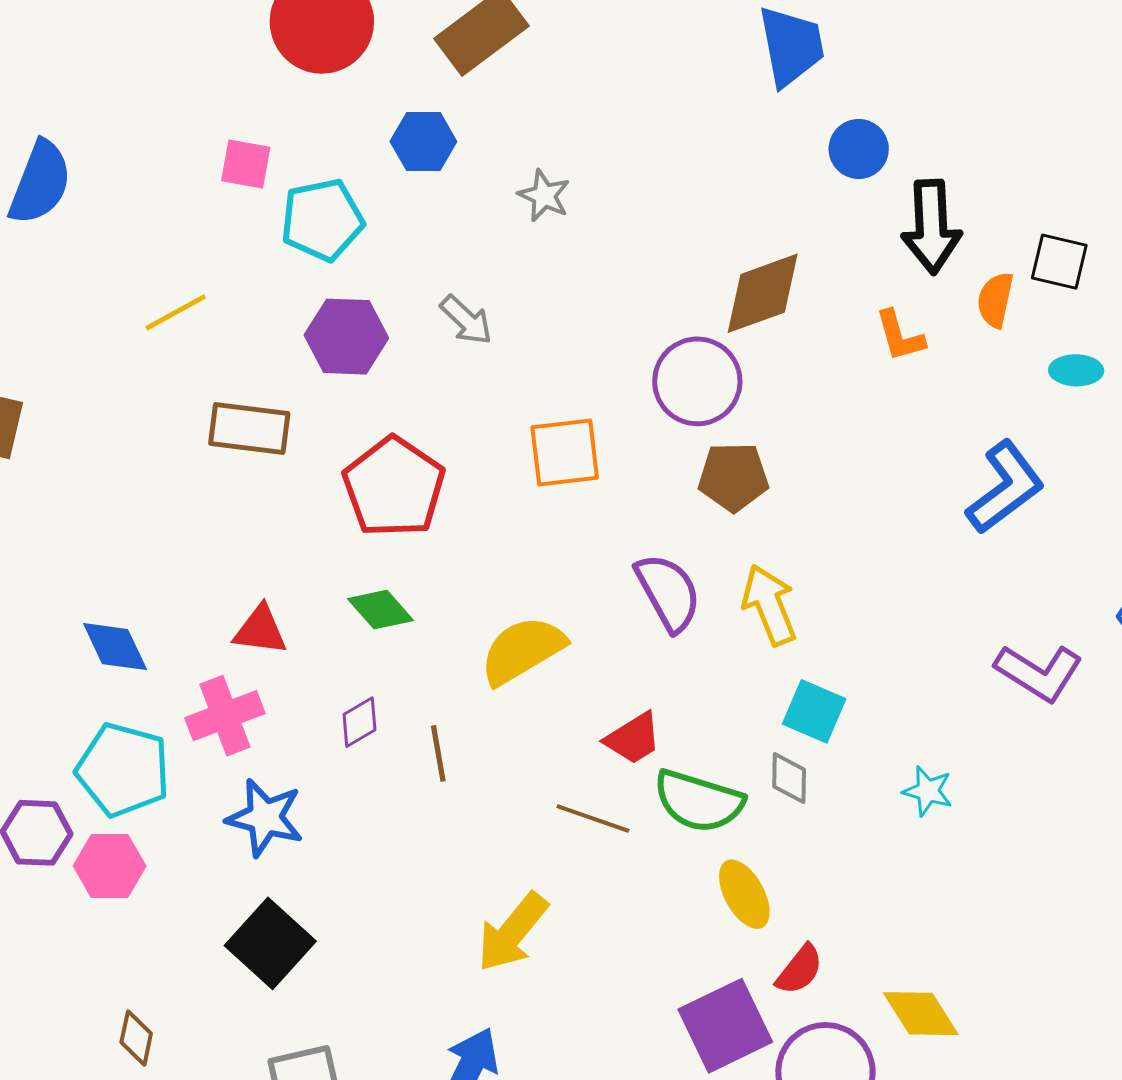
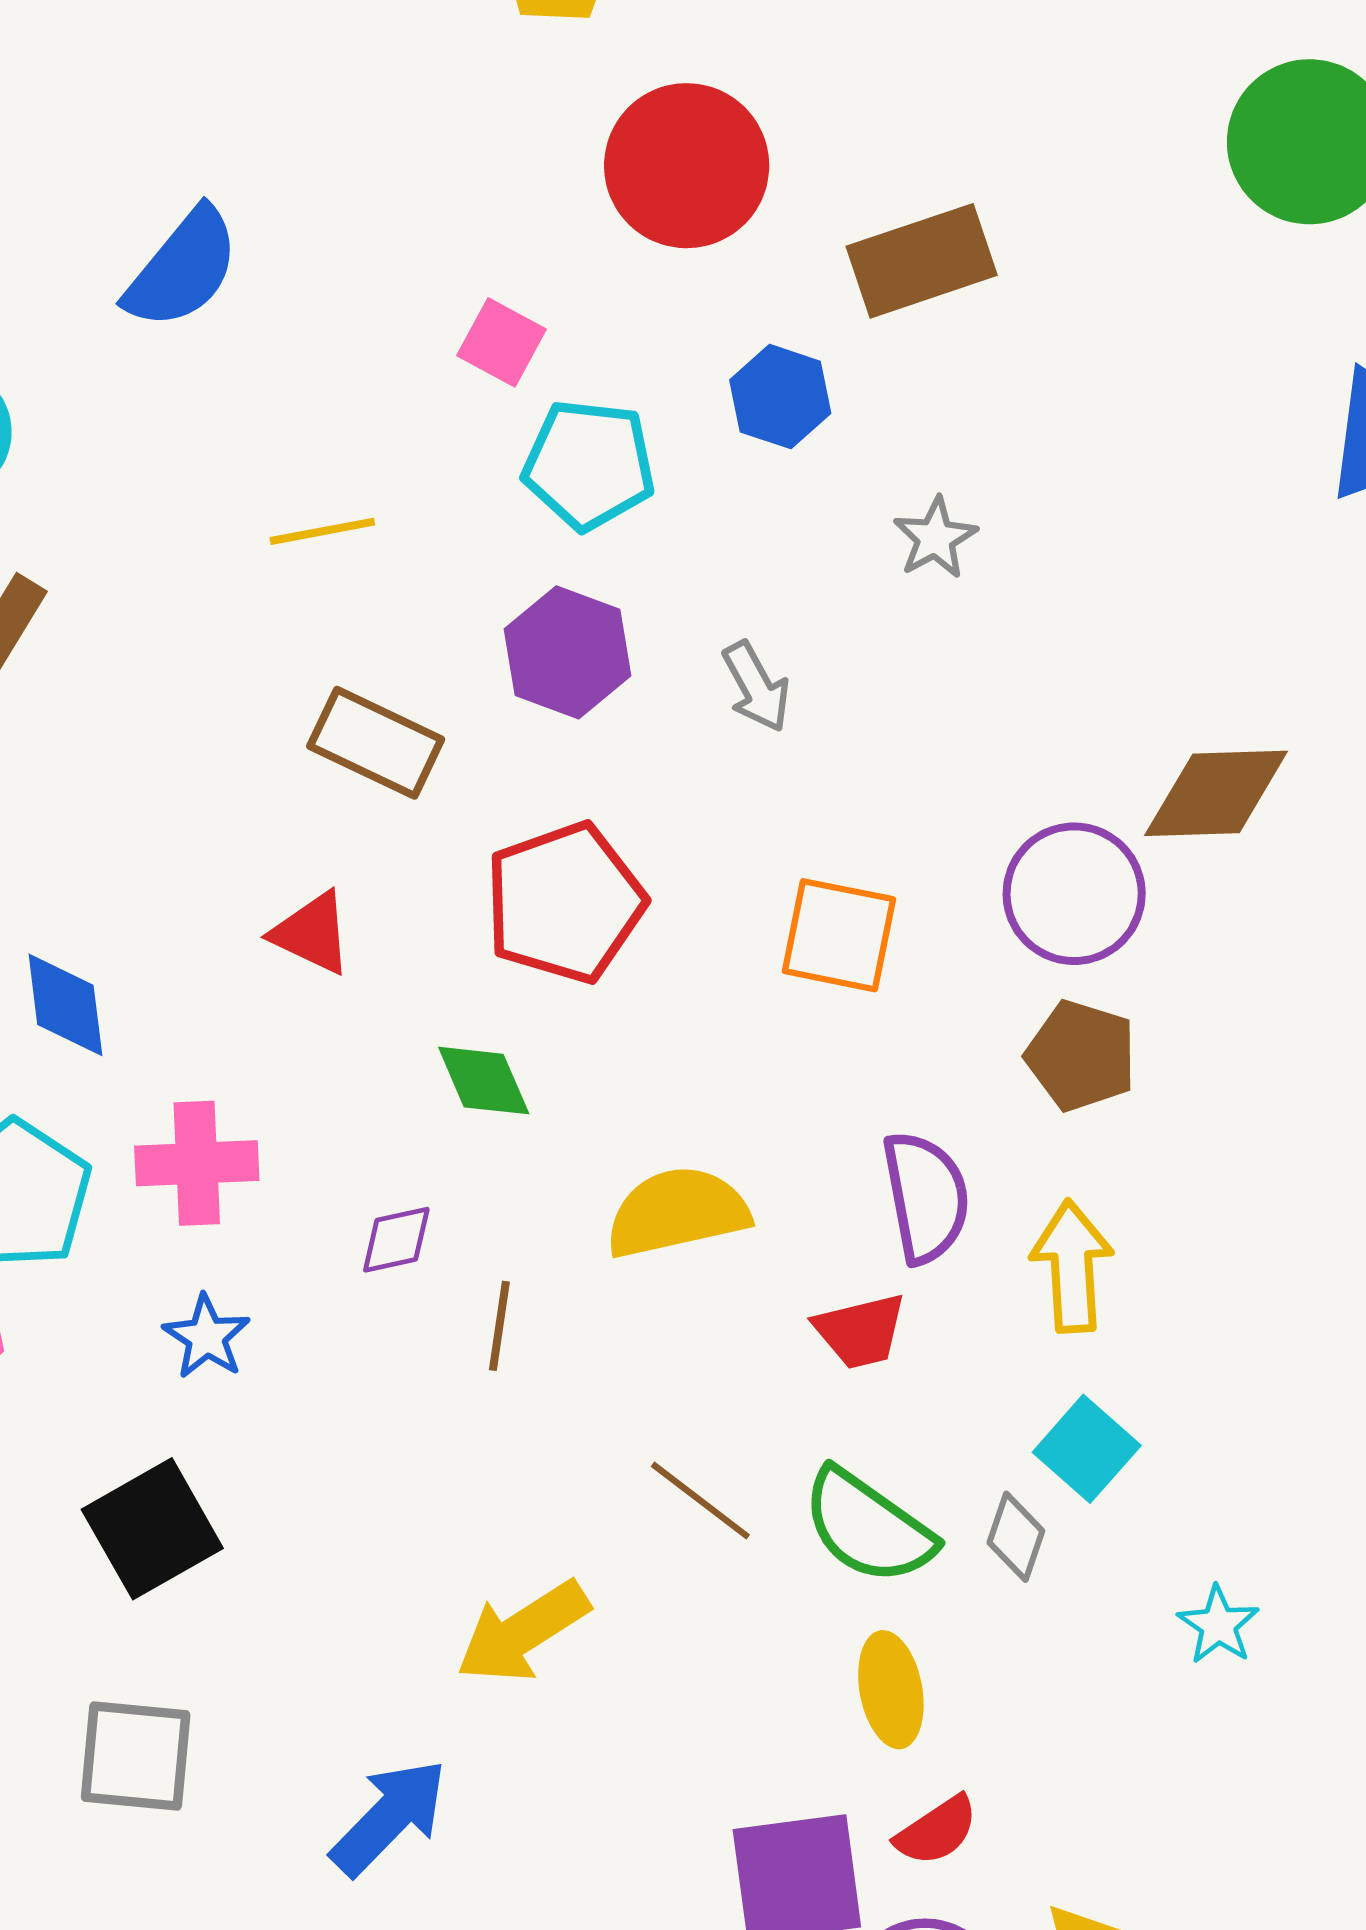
red triangle: (260, 630) -> (312, 933), moved
red trapezoid: (633, 738) -> (860, 1331), moved
blue star: (265, 818) -> (207, 1337), size x0.7

